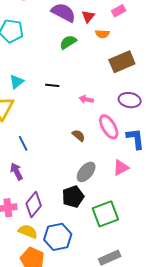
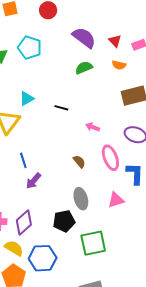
red triangle: (88, 17) -> (115, 41), moved, turned -32
purple arrow: (16, 171) -> (34, 181), moved, turned -120
gray ellipse: (86, 172) -> (81, 199), turned -65

